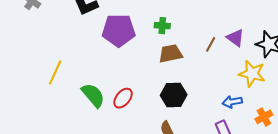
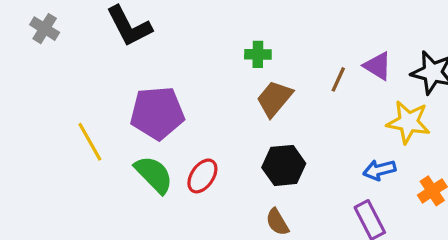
purple pentagon: (119, 30) -> (157, 113), moved
brown trapezoid: (171, 54) -> (274, 99), turned -35
yellow line: (55, 72) -> (90, 142), turned -50

